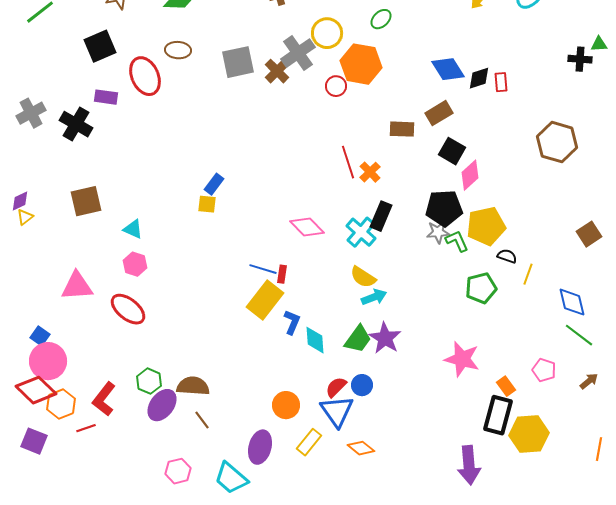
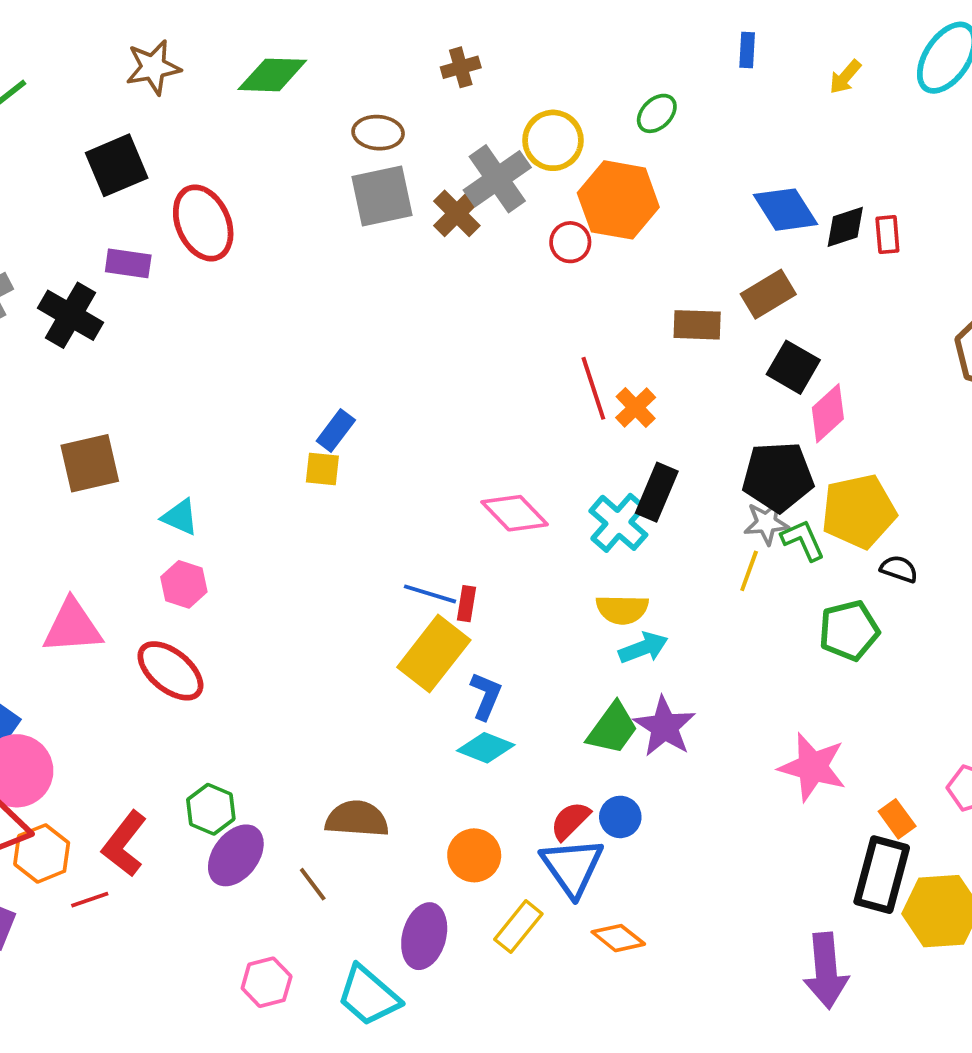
brown ellipse: (178, 50) -> (378, 133), moved
yellow line: (528, 274) -> (749, 571), moved
yellow semicircle: (363, 277) -> (622, 609), turned -32
cyan diamond: (315, 340) -> (486, 748), moved, turned -64
brown semicircle: (193, 386) -> (357, 819), moved

